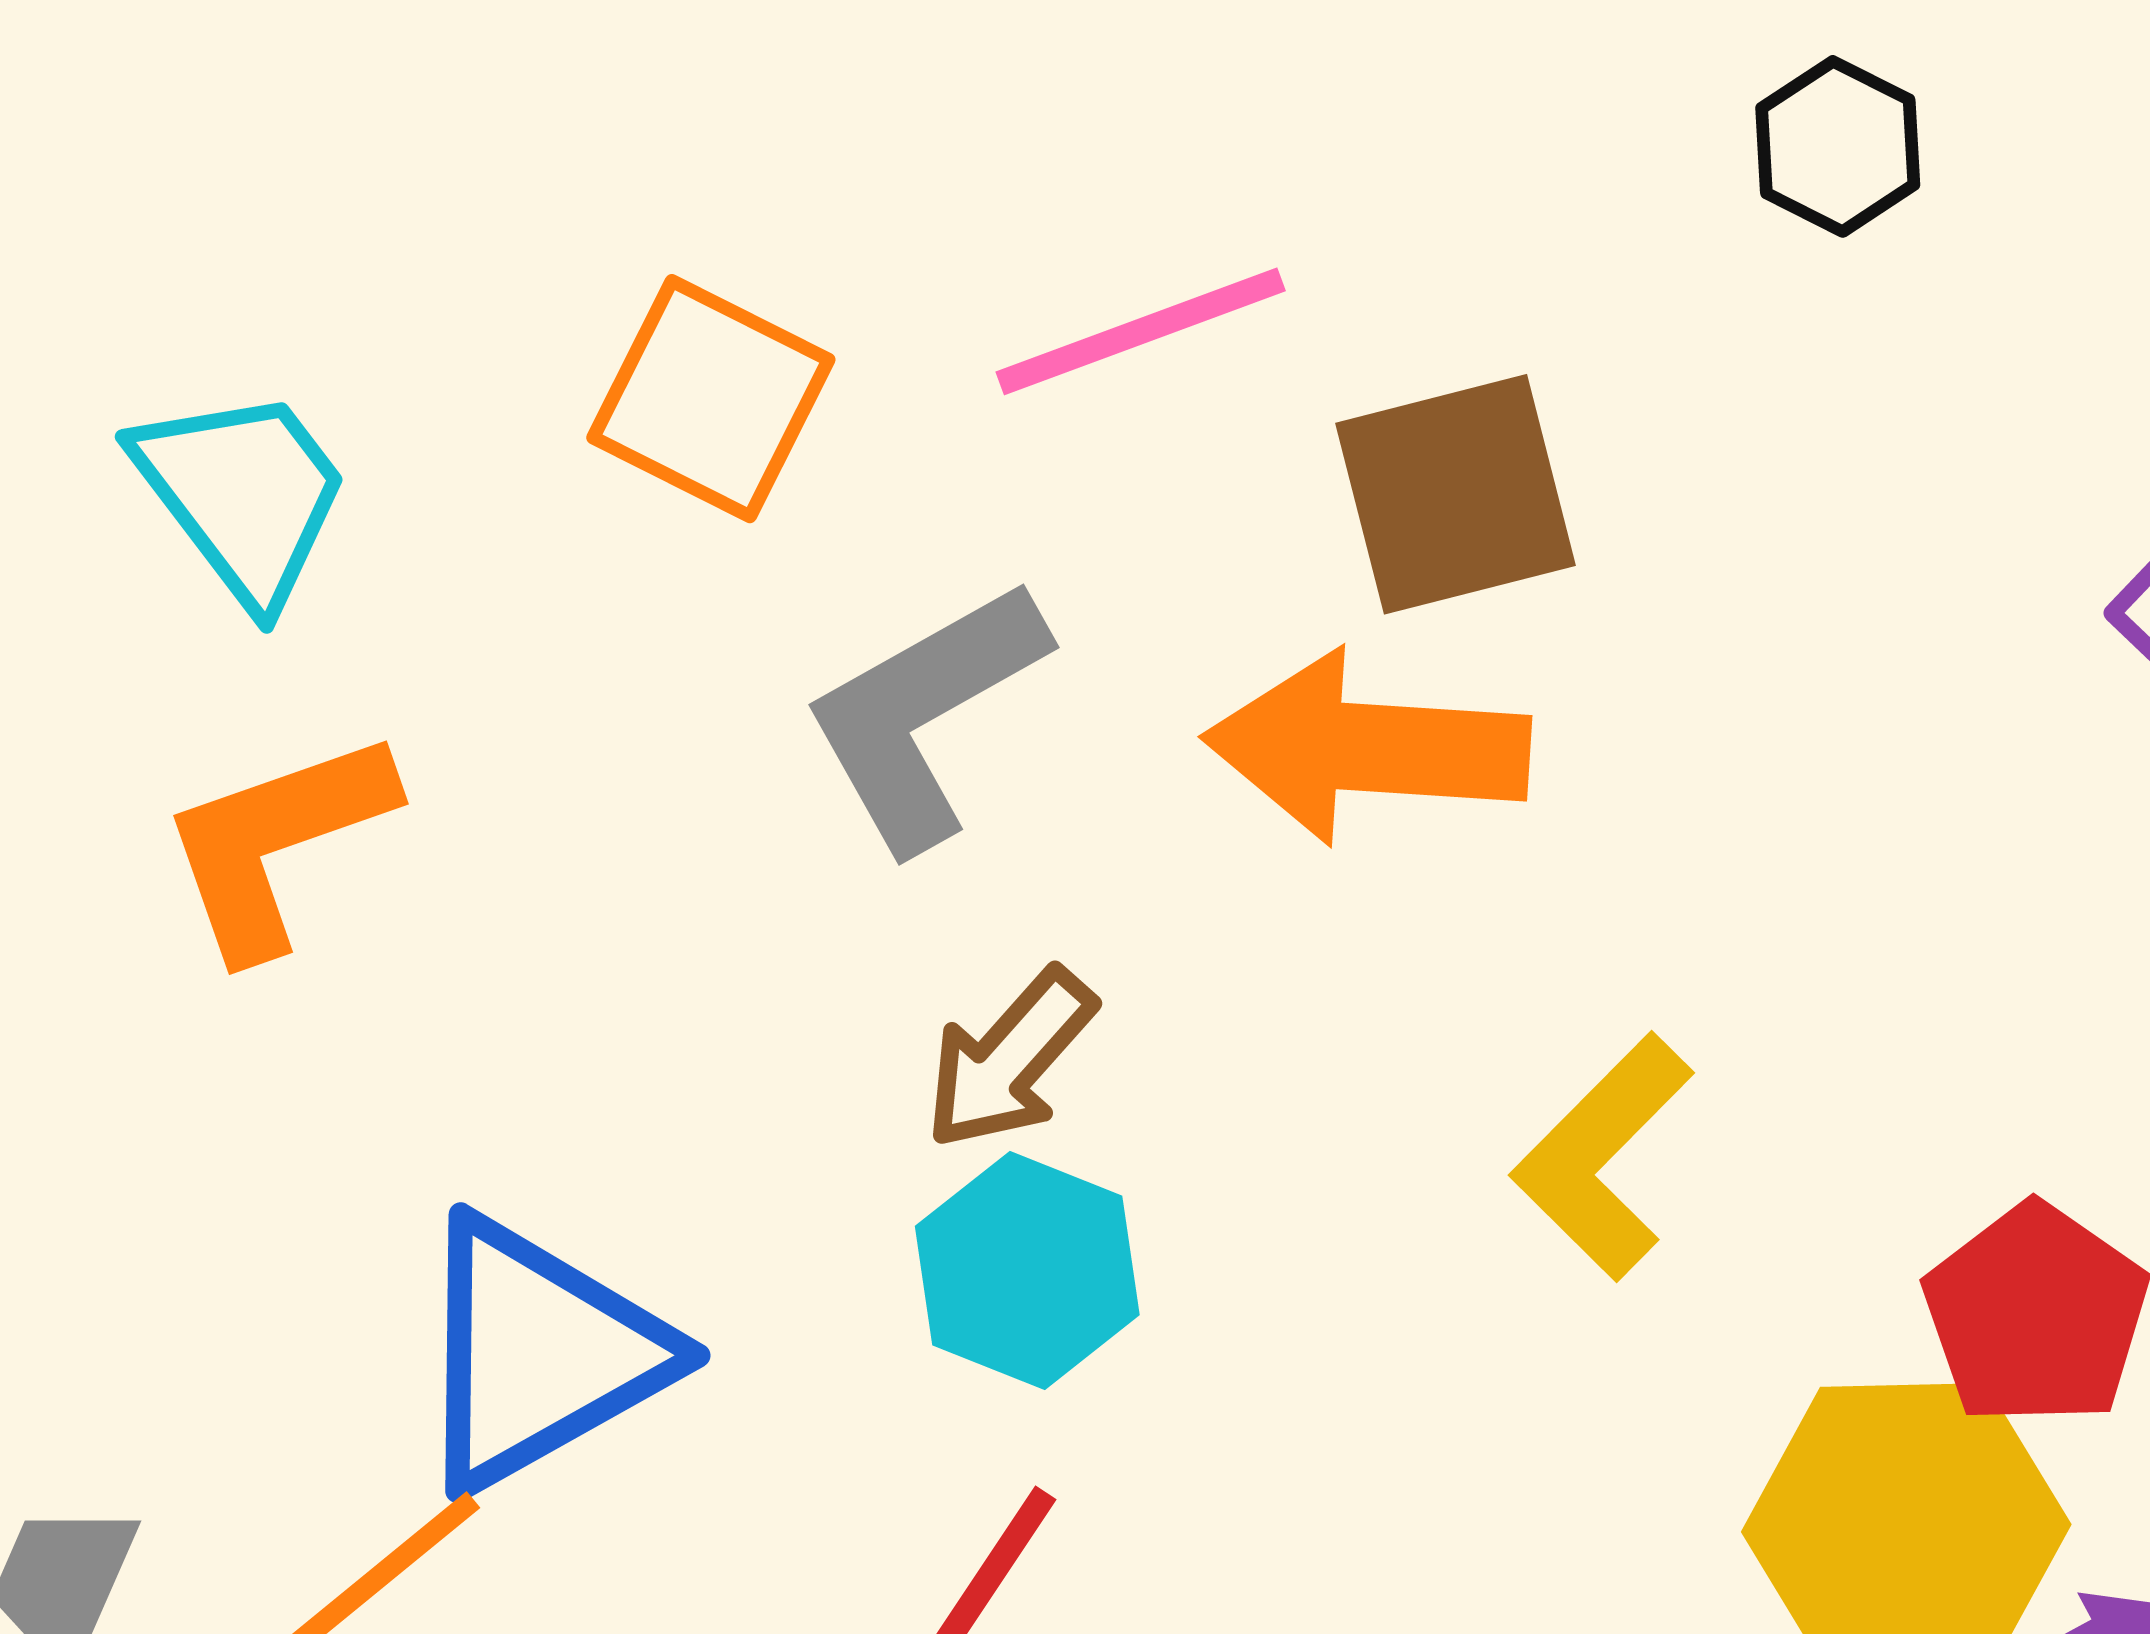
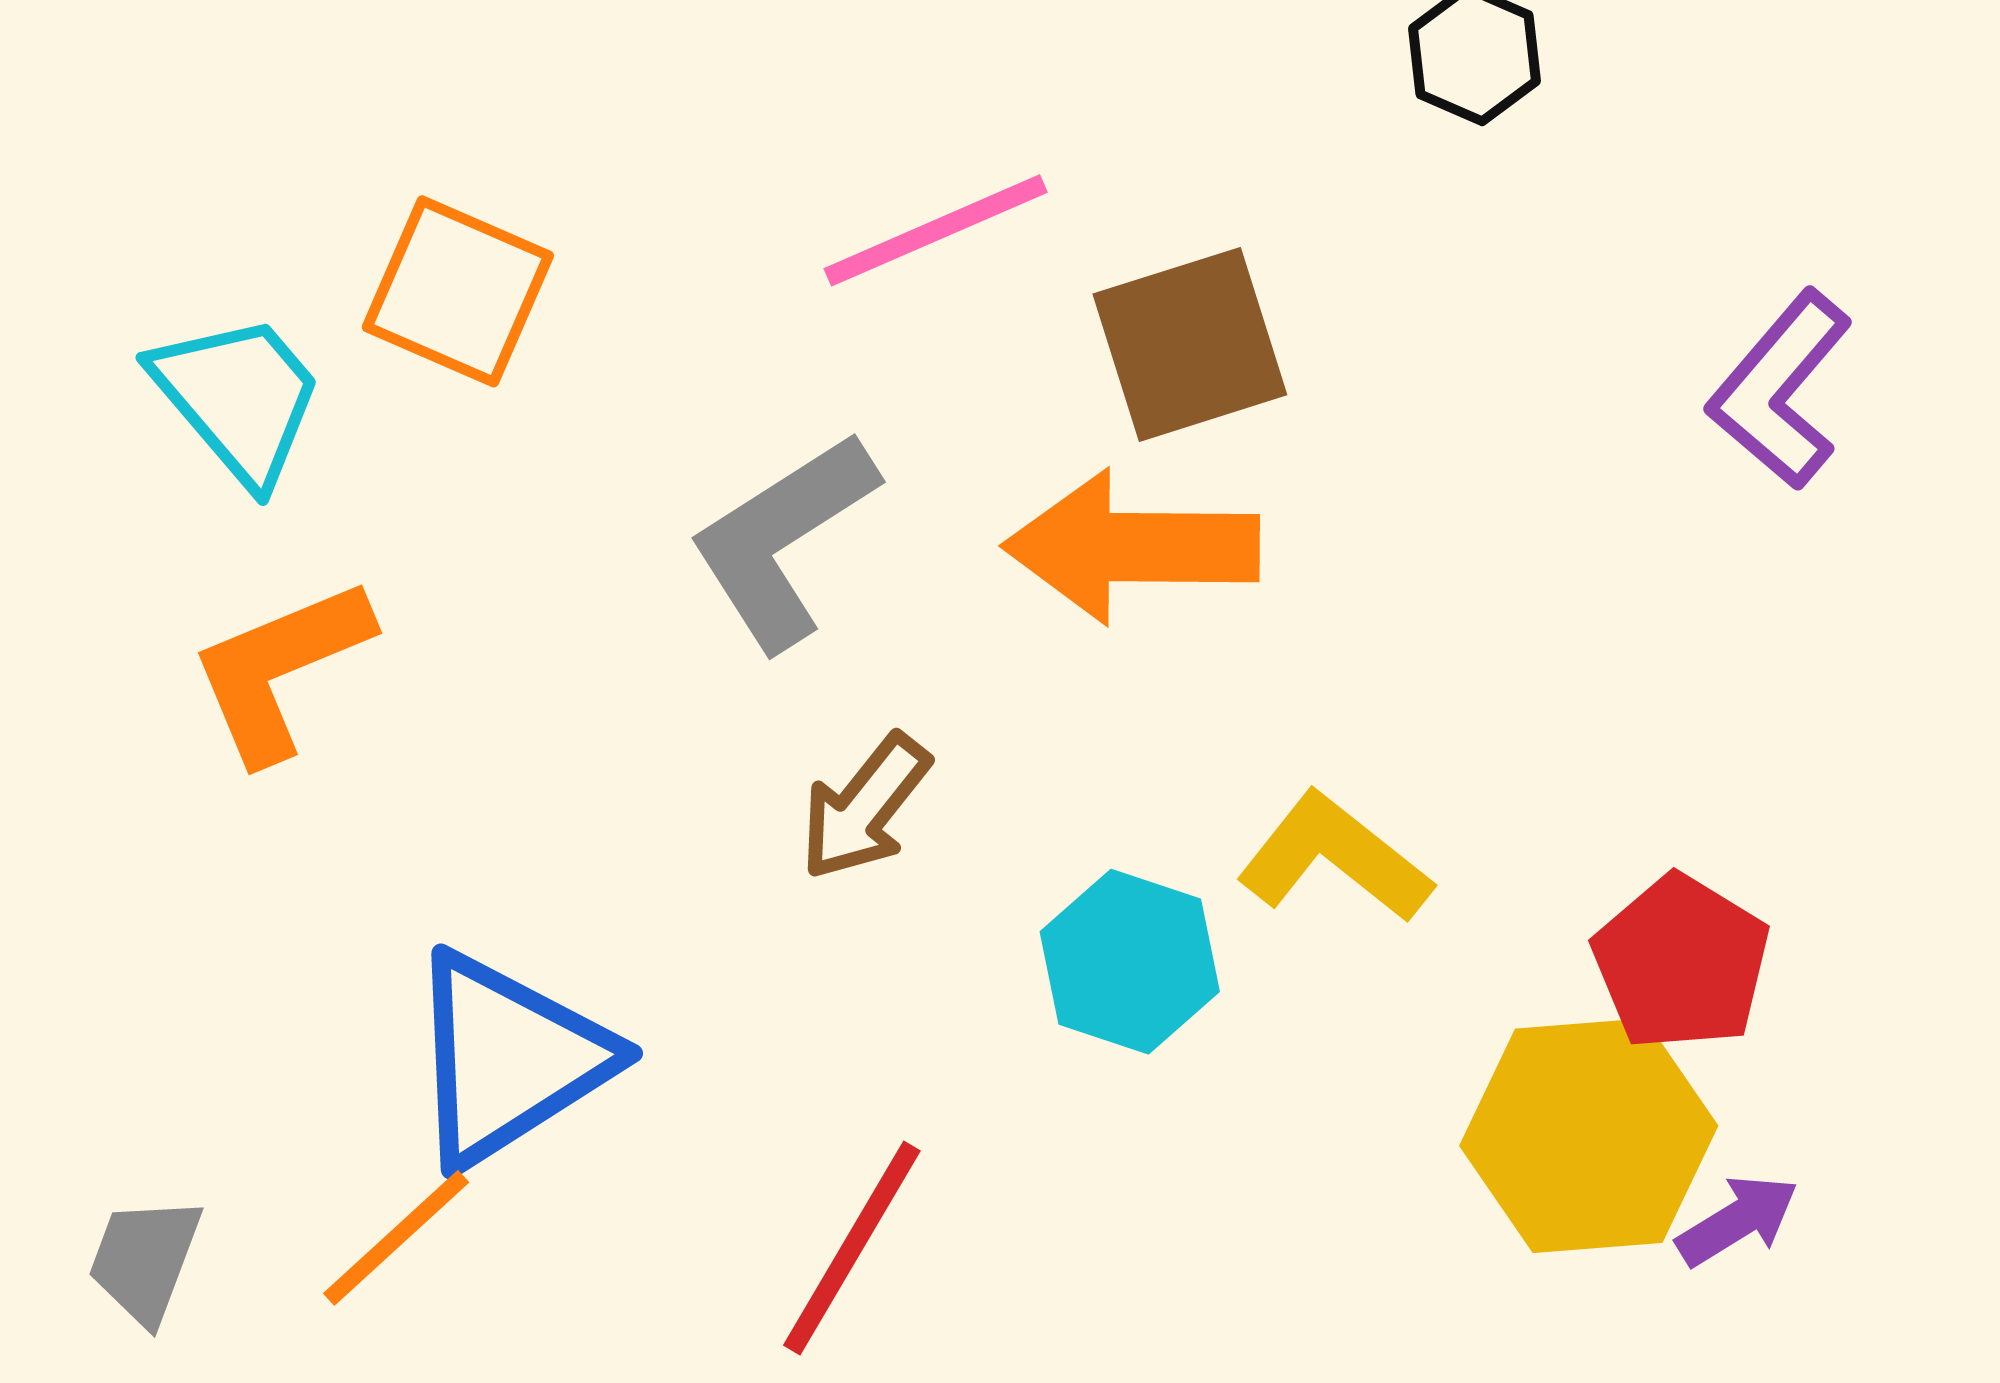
orange square: (711, 399) -> (458, 291), moved
yellow L-shape: (1603, 1157) -> (1334, 858), turned 87
cyan hexagon: (1027, 1270) -> (1130, 962), moved

